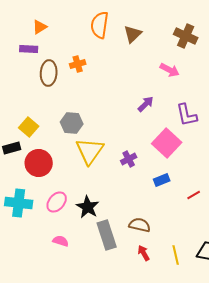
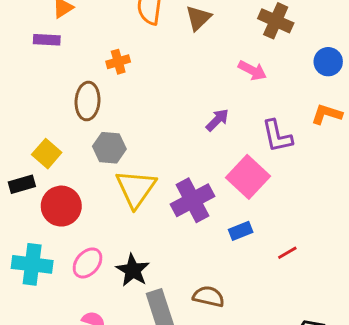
brown ellipse: (49, 73) -> (88, 101), moved
purple cross: (129, 159) -> (193, 200), size x1.8

